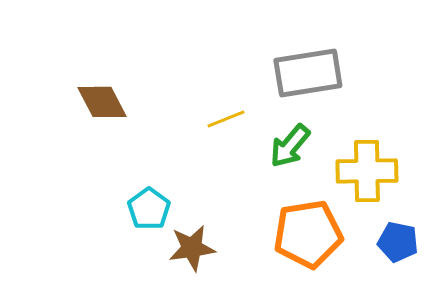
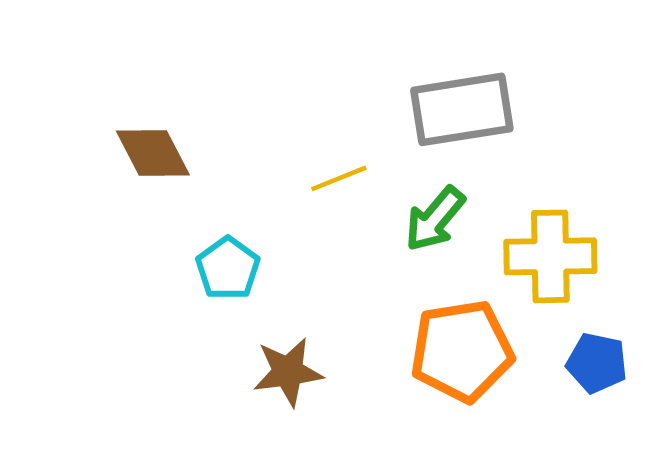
cyan pentagon: (149, 209) -> (228, 268), moved

